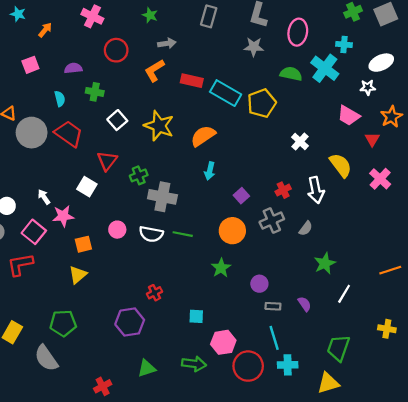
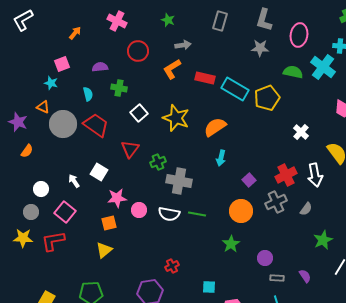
cyan star: (18, 14) -> (51, 83), moved
white square: (87, 187) -> (99, 172), moved
red cross: (283, 190) -> (286, 175), size x1.5
pink star: (63, 216) -> (117, 198), moved

